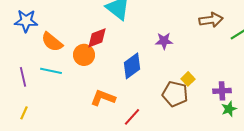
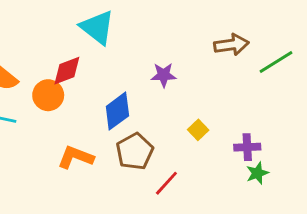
brown pentagon: (175, 94) -> (135, 151), moved, turned 30
red line: (132, 117) -> (166, 183), moved

